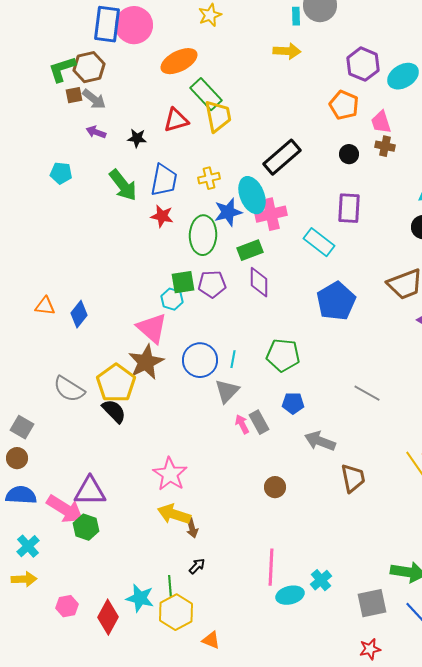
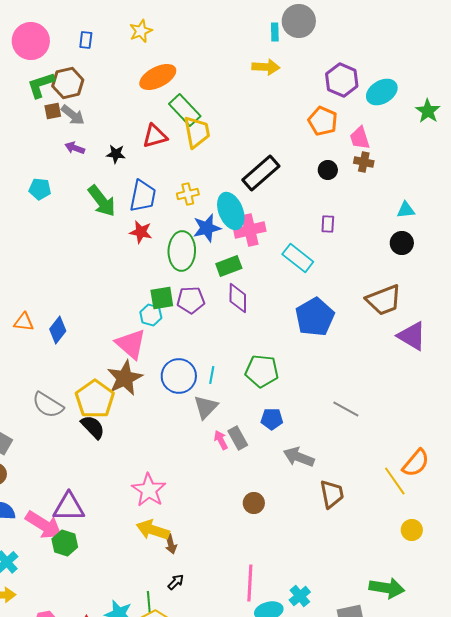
yellow star: (210, 15) -> (141, 31), moved
blue rectangle: (107, 24) -> (86, 40), size x0.5
pink circle: (134, 25) -> (31, 41), moved
purple rectangle: (349, 208) -> (328, 224), size x0.6

